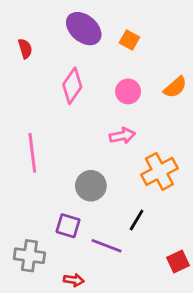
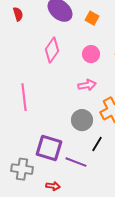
red semicircle: (25, 49) -> (18, 14), moved
gray circle: (91, 186) -> (82, 120), moved
purple square: (68, 226) -> (49, 148), size x1.5

